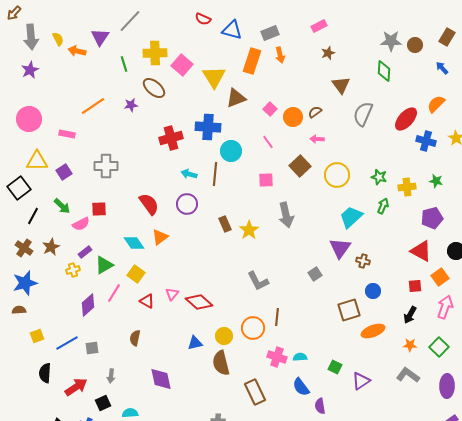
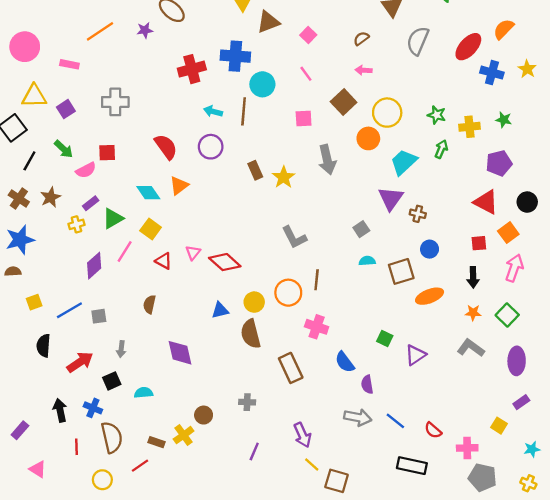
orange circle: (293, 117) -> (368, 138), moved
black arrow: (410, 315) -> (473, 277), turned -30
cyan semicircle: (300, 357) -> (367, 261), moved

